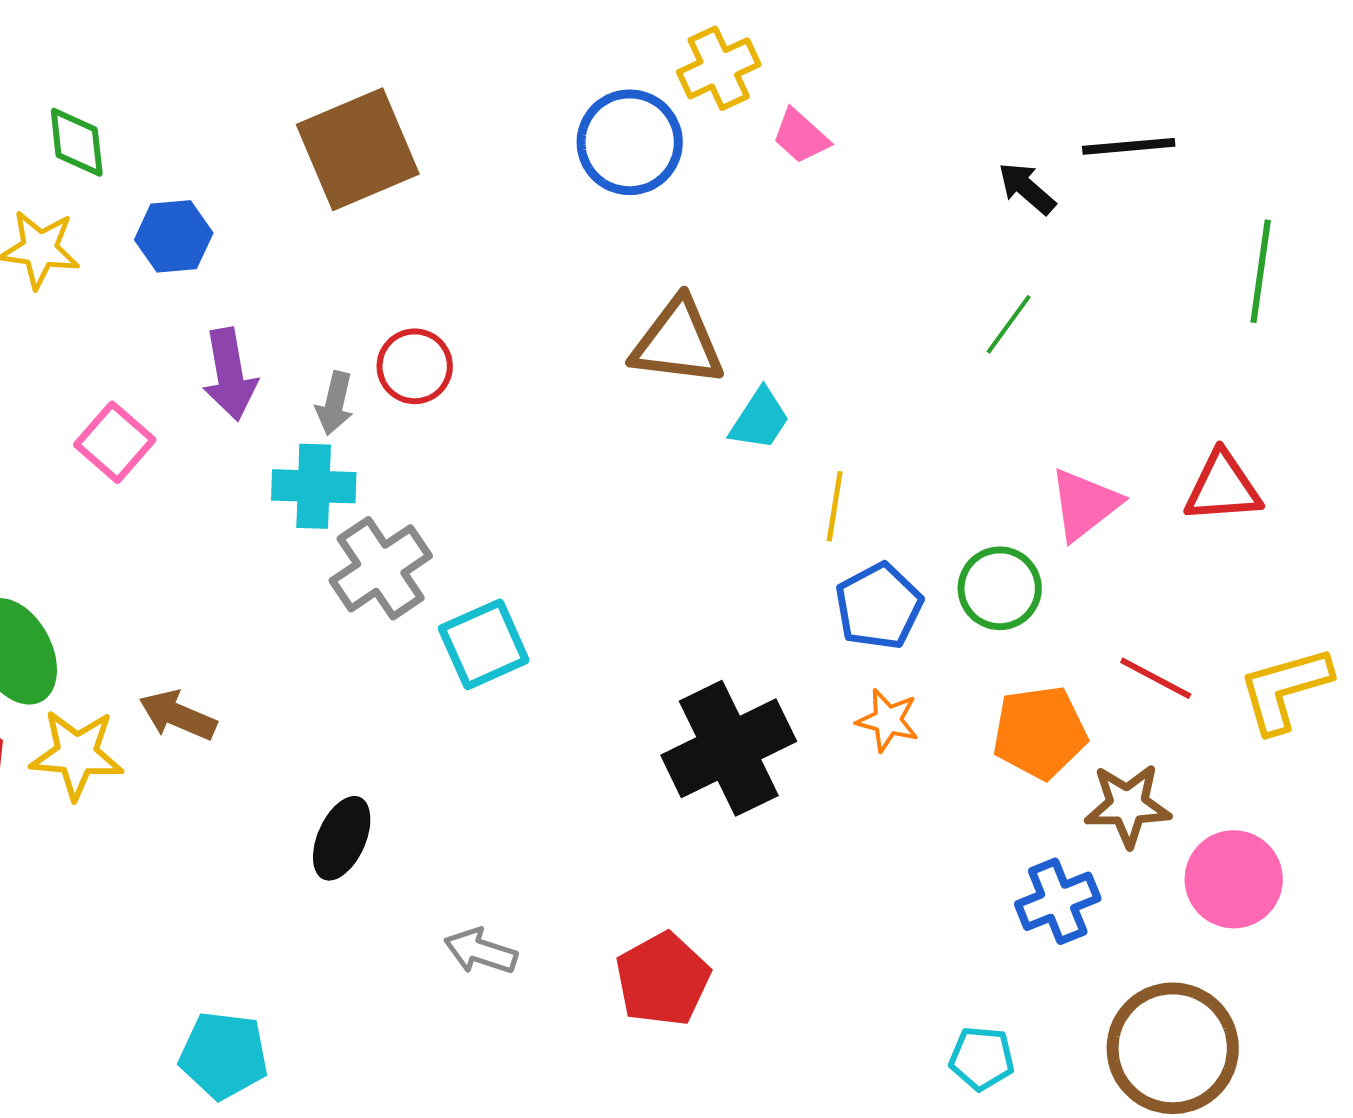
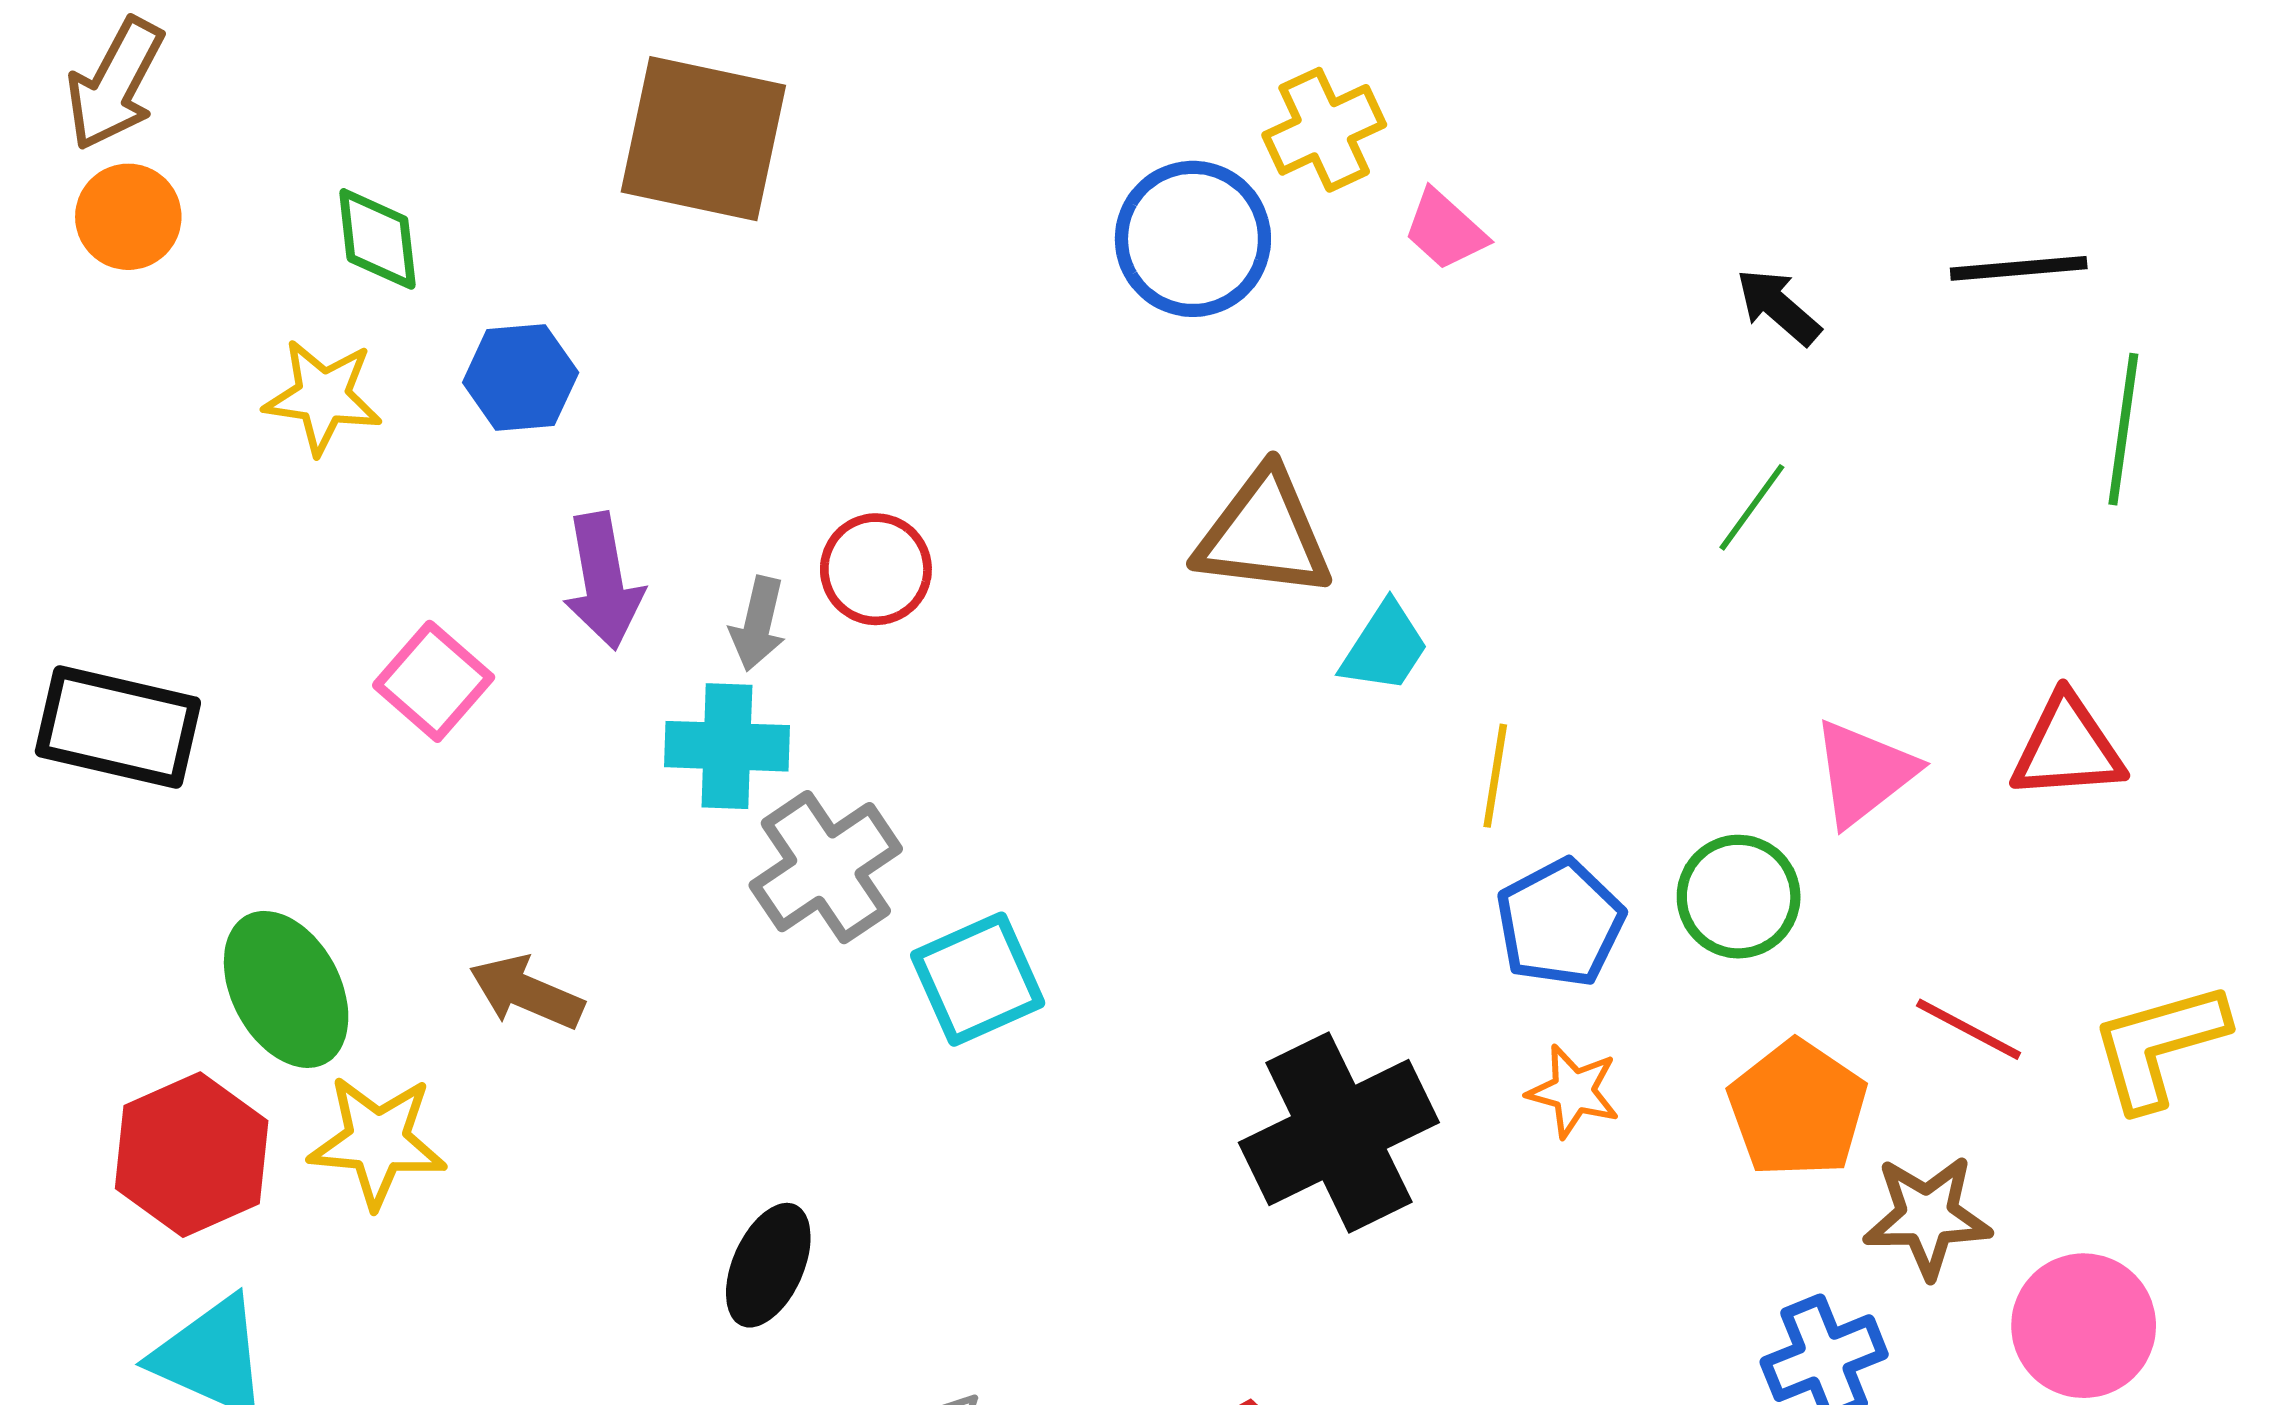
black line: (1129, 146) -> (2019, 268), moved
brown square: (358, 149) -> (703, 139), moved, turned 35
brown arrow: (178, 715) -> (526, 992), moved
orange pentagon: (1040, 732) -> (1798, 1109), turned -30

